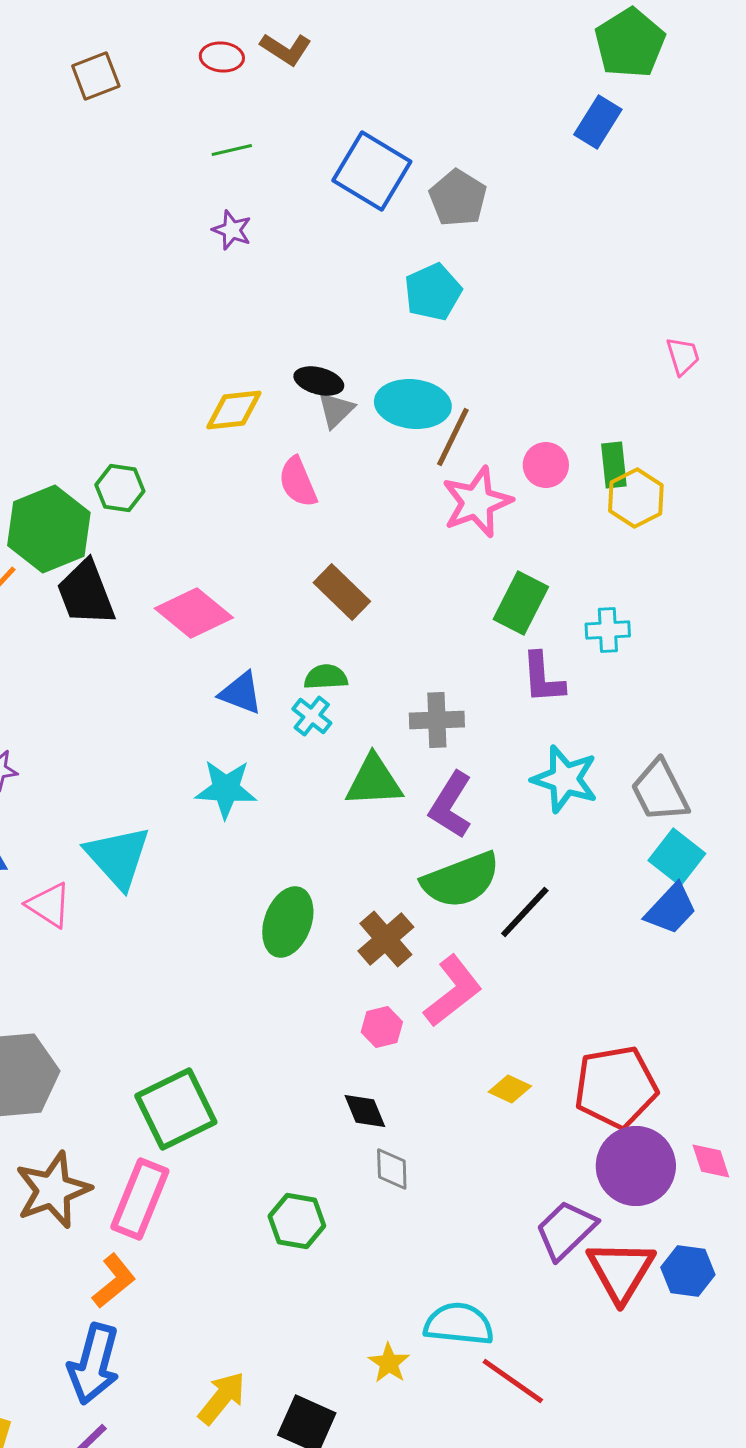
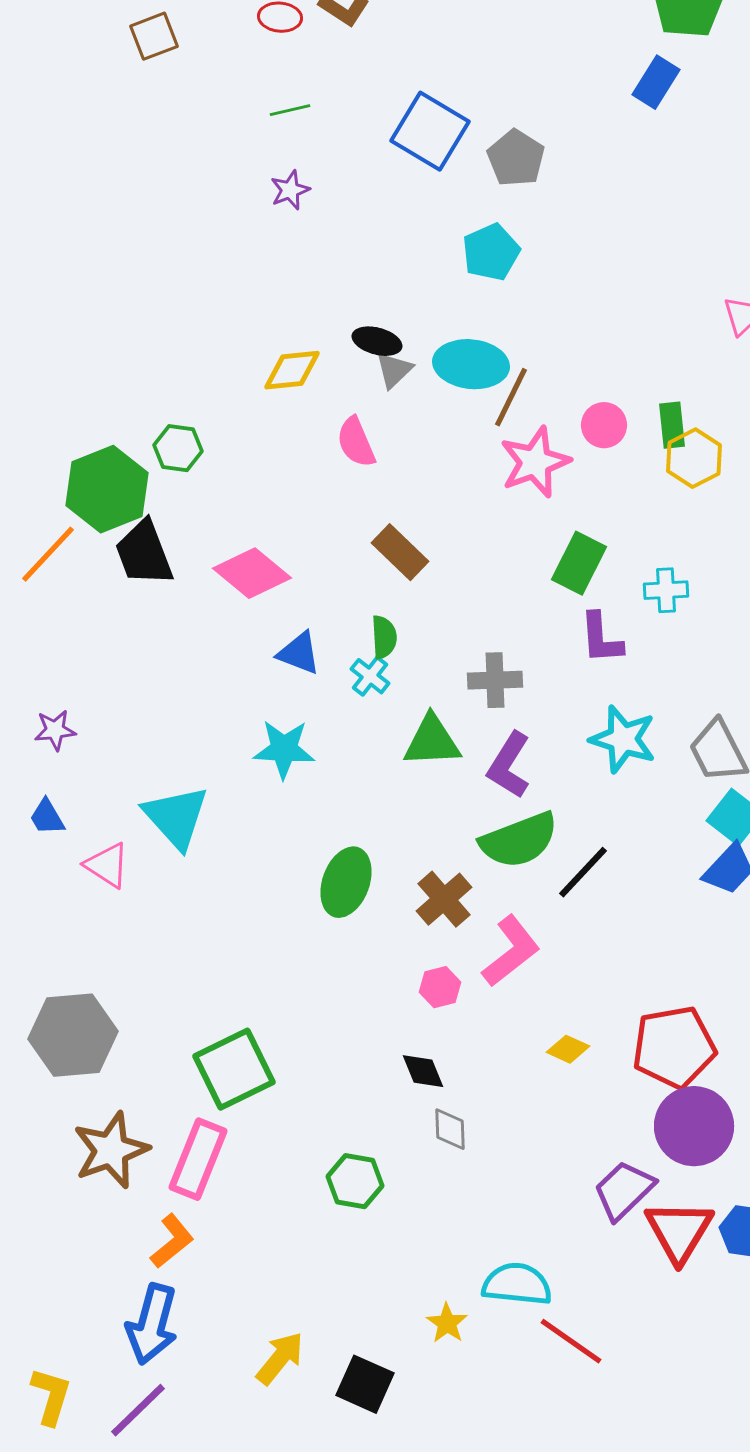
purple star: (232, 230) -> (290, 190), turned 30
green semicircle: (326, 677) -> (384, 637), turned 90

